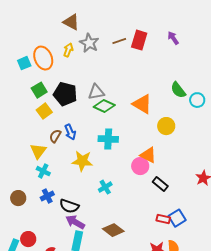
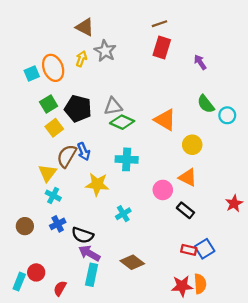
purple arrow: (173, 38) -> (200, 62), moved
brown line: (119, 41) -> (159, 24), moved
brown semicircle: (55, 136) -> (67, 156), size x1.5
orange triangle: (148, 155) -> (188, 178), moved

